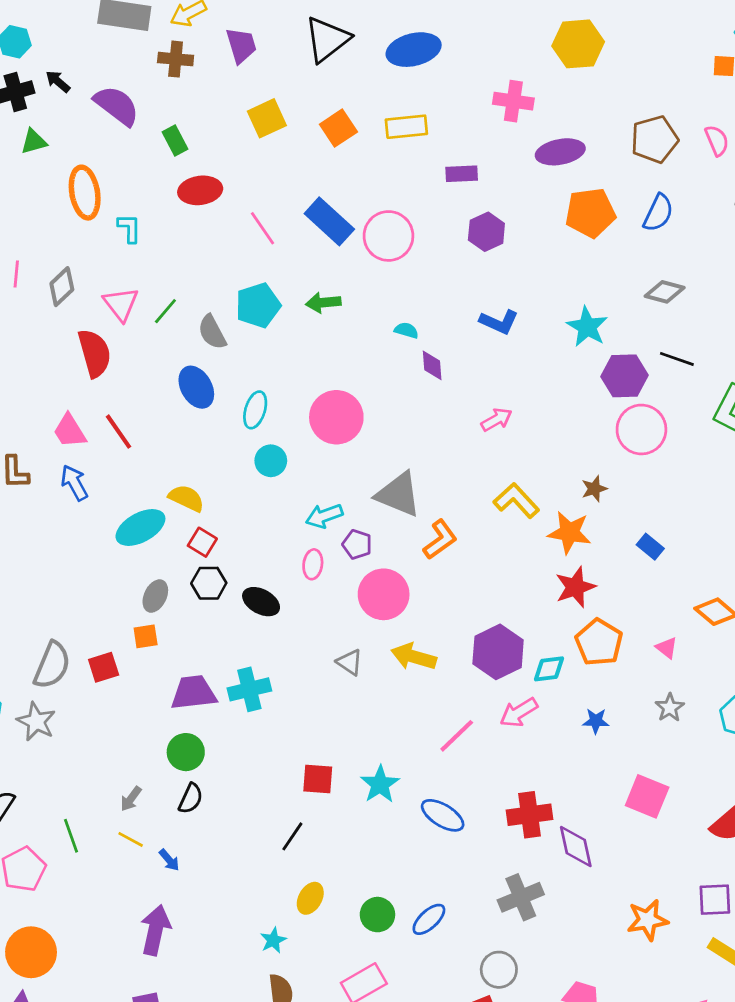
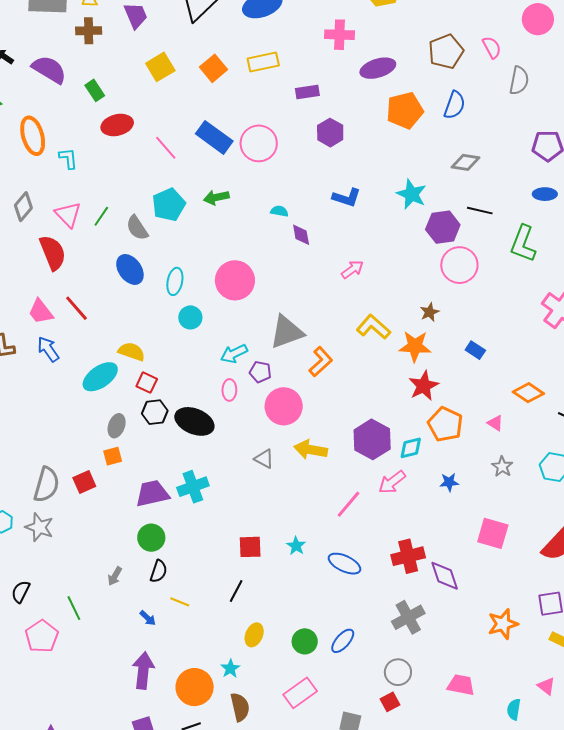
gray triangle: (398, 494) -> (287, 332), turned -36
black ellipse: (261, 602) -> (194, 421), size x1.4
cyan star: (380, 784) -> (296, 546), size x0.7
yellow line: (131, 839) -> (180, 602), moved
orange circle: (31, 952) -> (195, 687), moved

